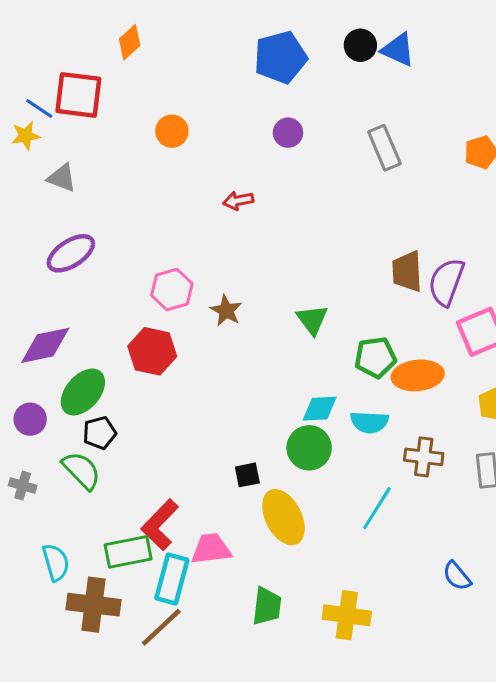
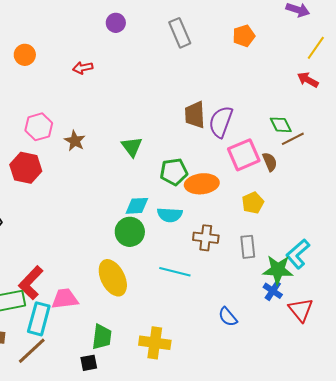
orange circle: (172, 131) -> (25, 55), moved
black square: (247, 475) -> (89, 363), moved
cyan line: (377, 508) -> (175, 272), turned 72

